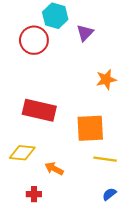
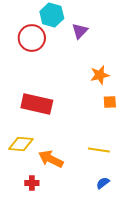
orange square: (90, 128) -> (110, 102), moved, size x0.5
orange arrow: (54, 169) -> (51, 159), size x1.4

